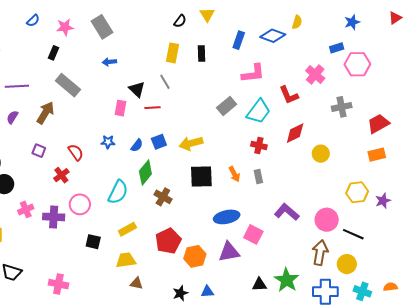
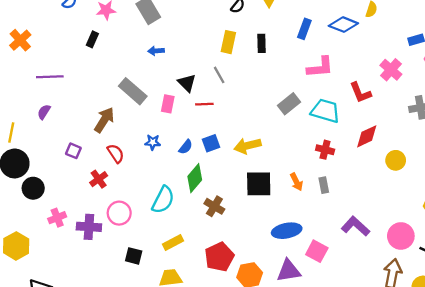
gray rectangle: (68, 85) -> (133, 91), moved
cyan trapezoid: (258, 111) -> (325, 111), turned -112
brown arrow: (45, 113) -> (104, 120), moved

